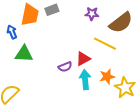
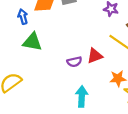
cyan arrow: (85, 80) -> (82, 96), moved

